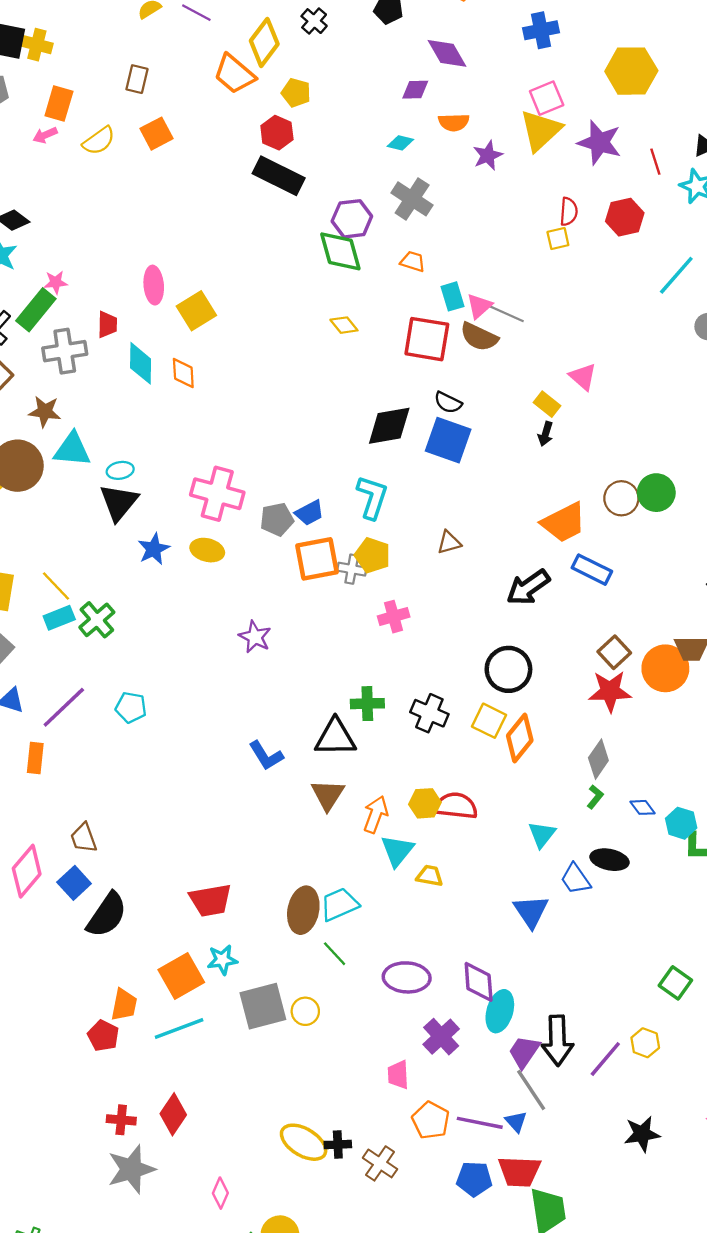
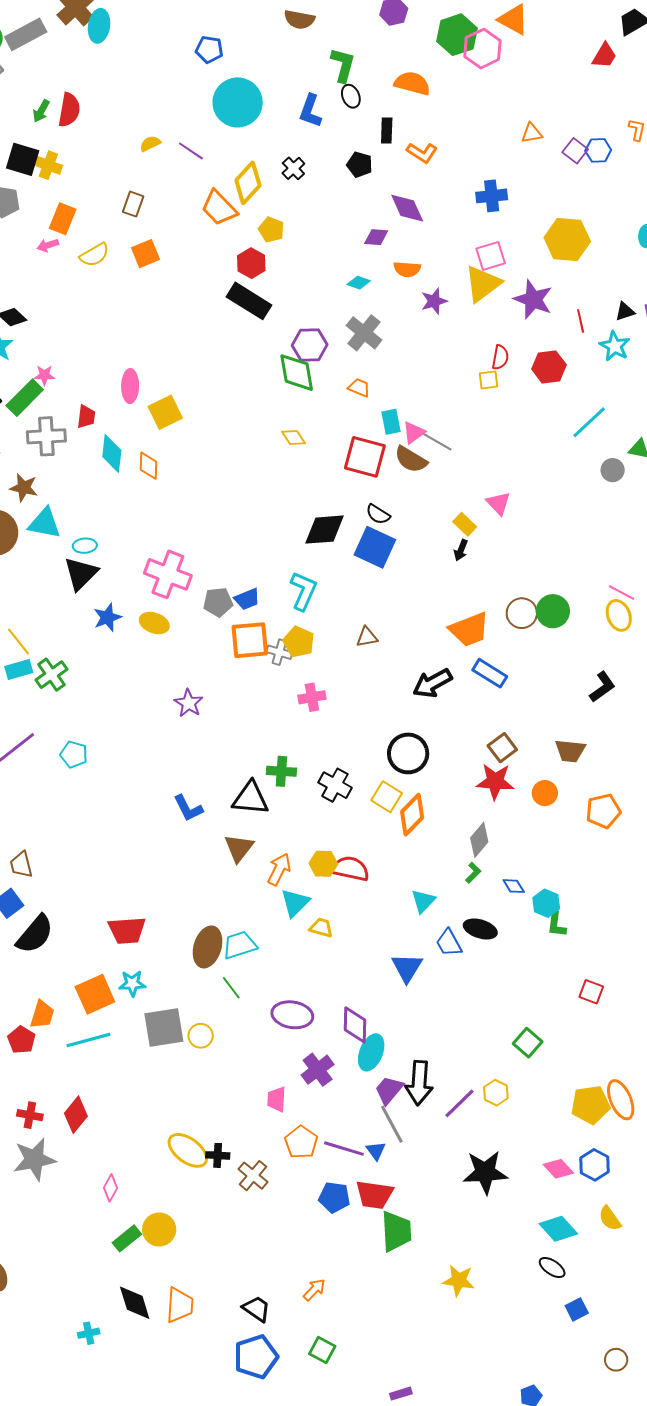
orange circle: (665, 668) -> (545, 793), moved, size x0.6
black star: (642, 1134) -> (485, 1172), size x1.4

